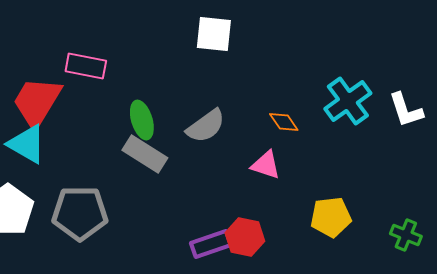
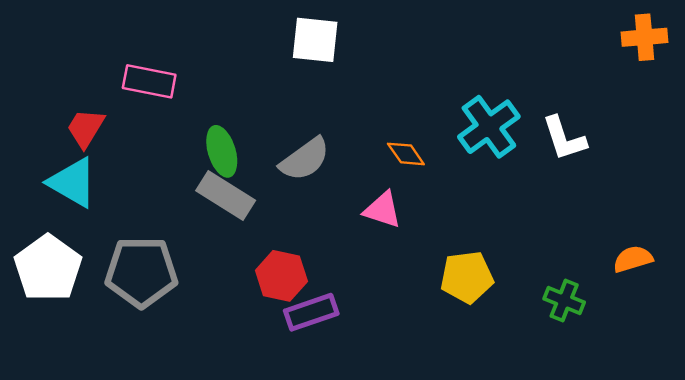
red trapezoid: (37, 102) -> (86, 128), size x0.6
red hexagon: (245, 237) -> (281, 276), moved

